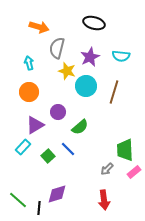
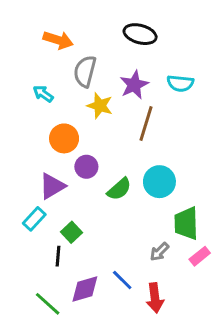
cyan arrow: (29, 63) -> (43, 94), turned -40
cyan circle: (86, 86) -> (159, 182), moved
orange circle: (29, 92) -> (64, 138), moved
brown line: (114, 92) -> (146, 124), moved
blue line: (68, 149) -> (122, 280), moved
green line: (18, 200) -> (48, 304), moved
black line: (39, 208) -> (58, 256), moved

